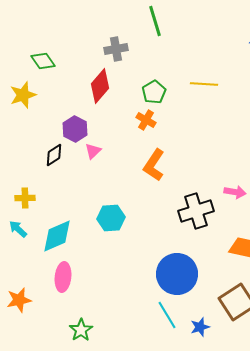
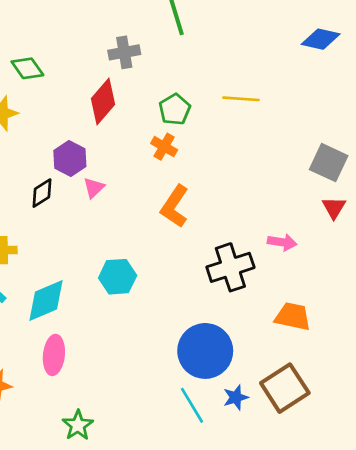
blue star: (200, 327) -> (236, 397), moved

